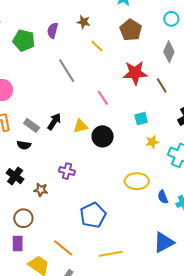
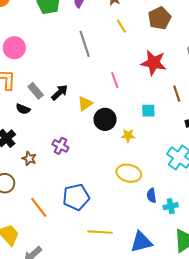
brown line: (162, 85) -> (177, 94), moved
yellow triangle: (80, 126) -> (85, 103), turned -35
yellow star: (152, 142) -> (128, 135), moved
orange line: (63, 248) -> (39, 207), moved
yellow line: (111, 254) -> (100, 232), moved

